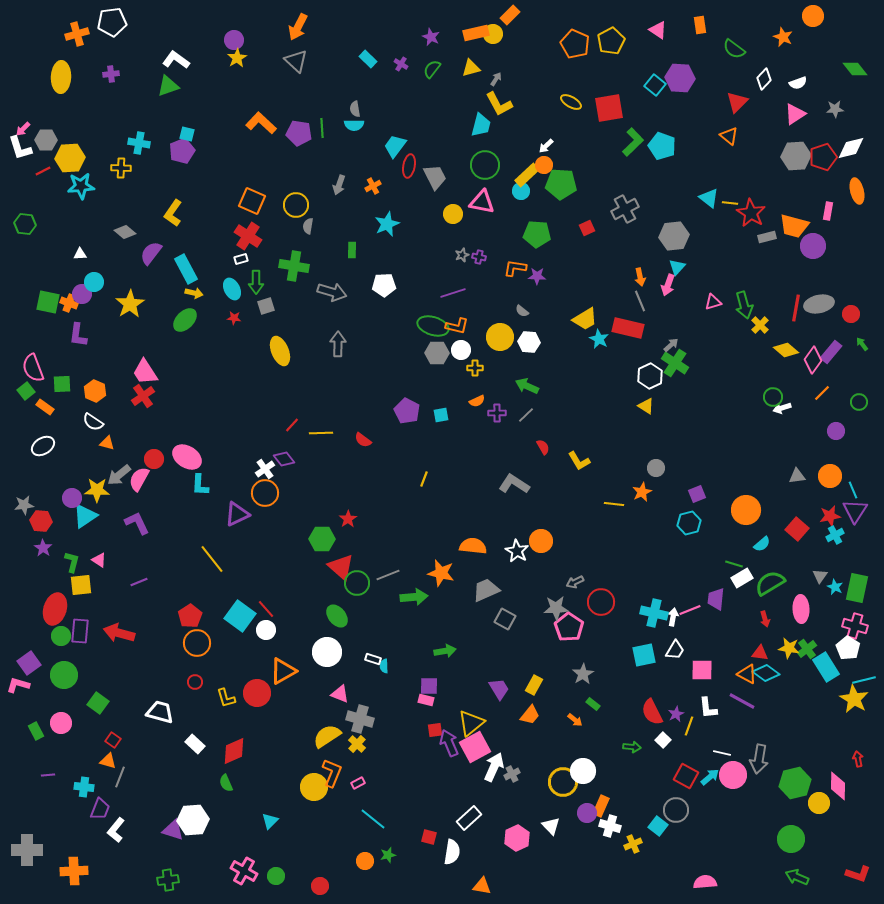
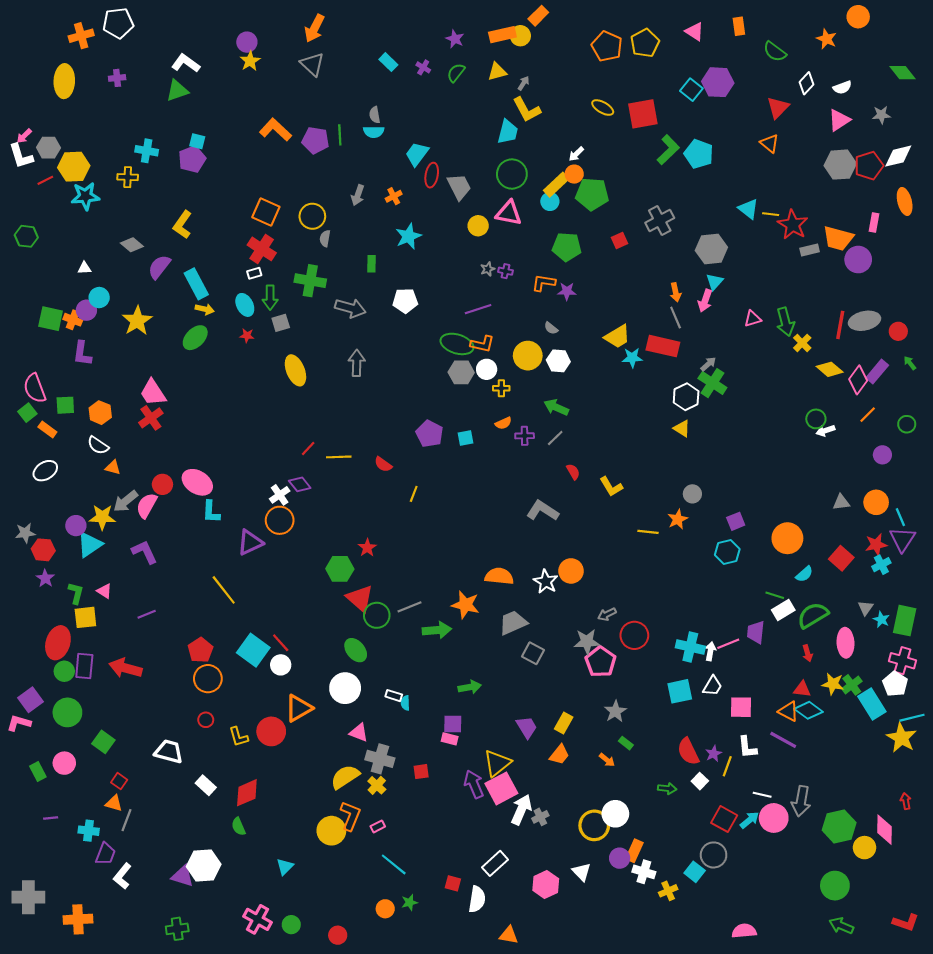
cyan star: (599, 339) -> (632, 358), turned -30
yellow line: (424, 479) -> (414, 494), moved
red square: (435, 730) -> (421, 772), moved

